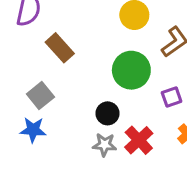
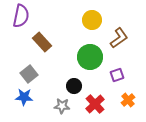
gray star: (105, 145) -> (62, 106), moved

